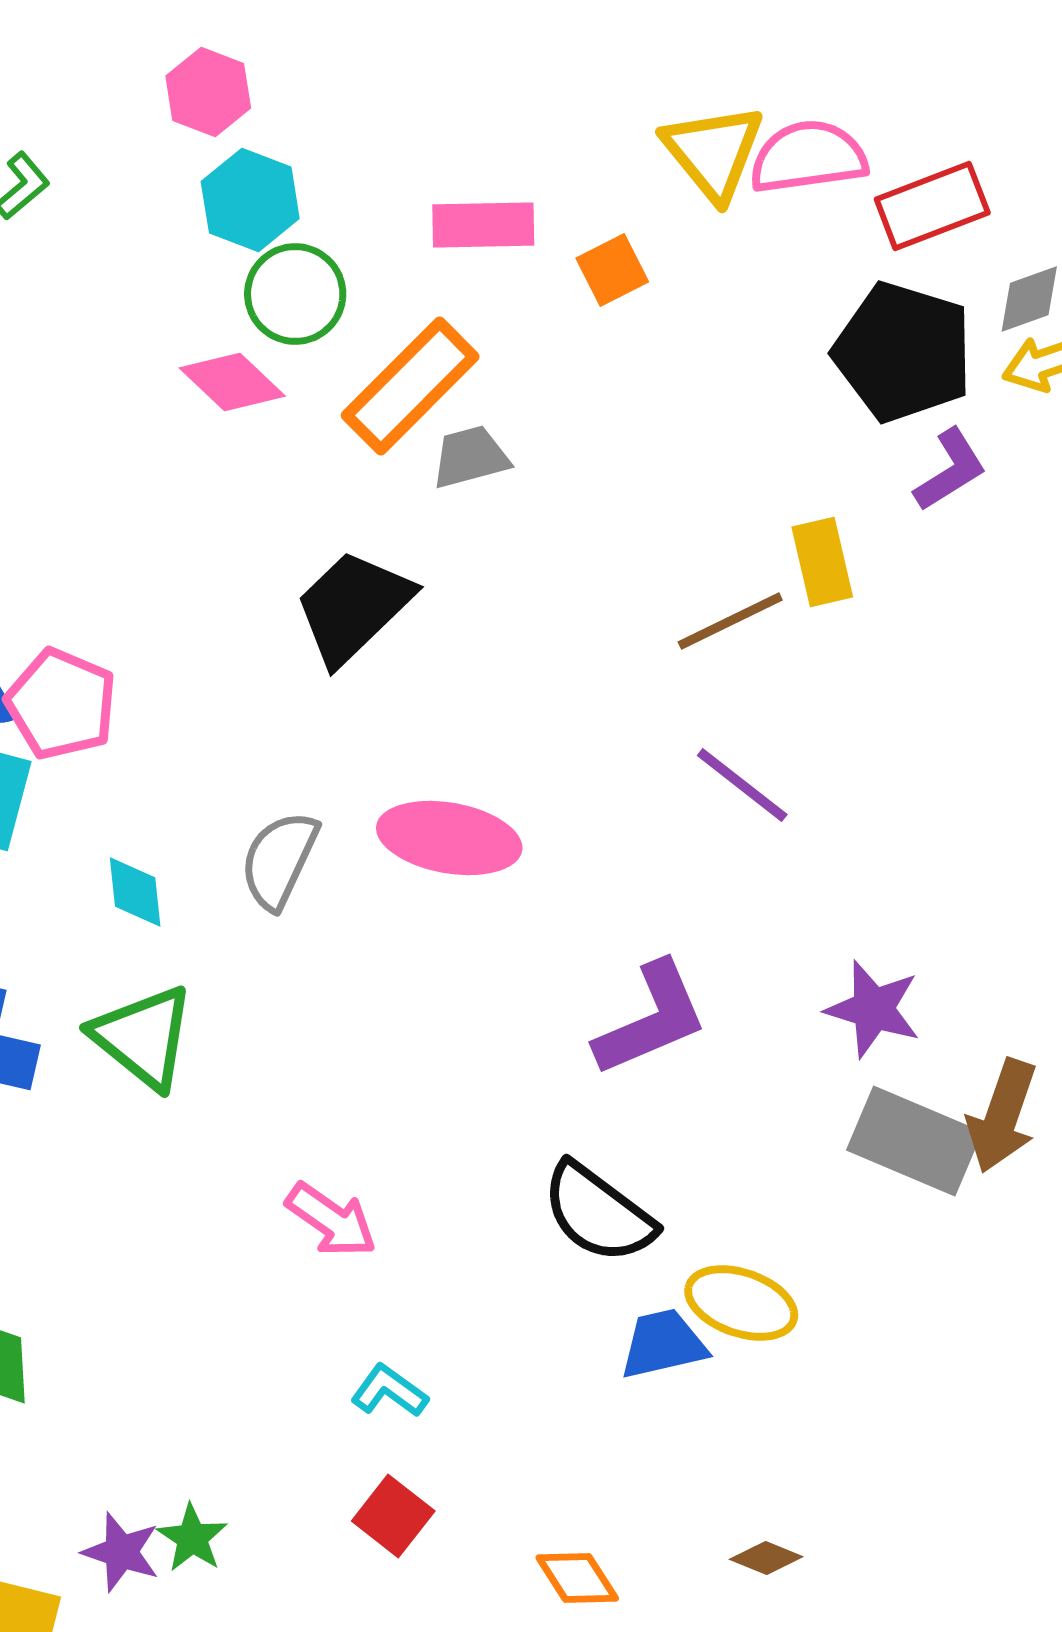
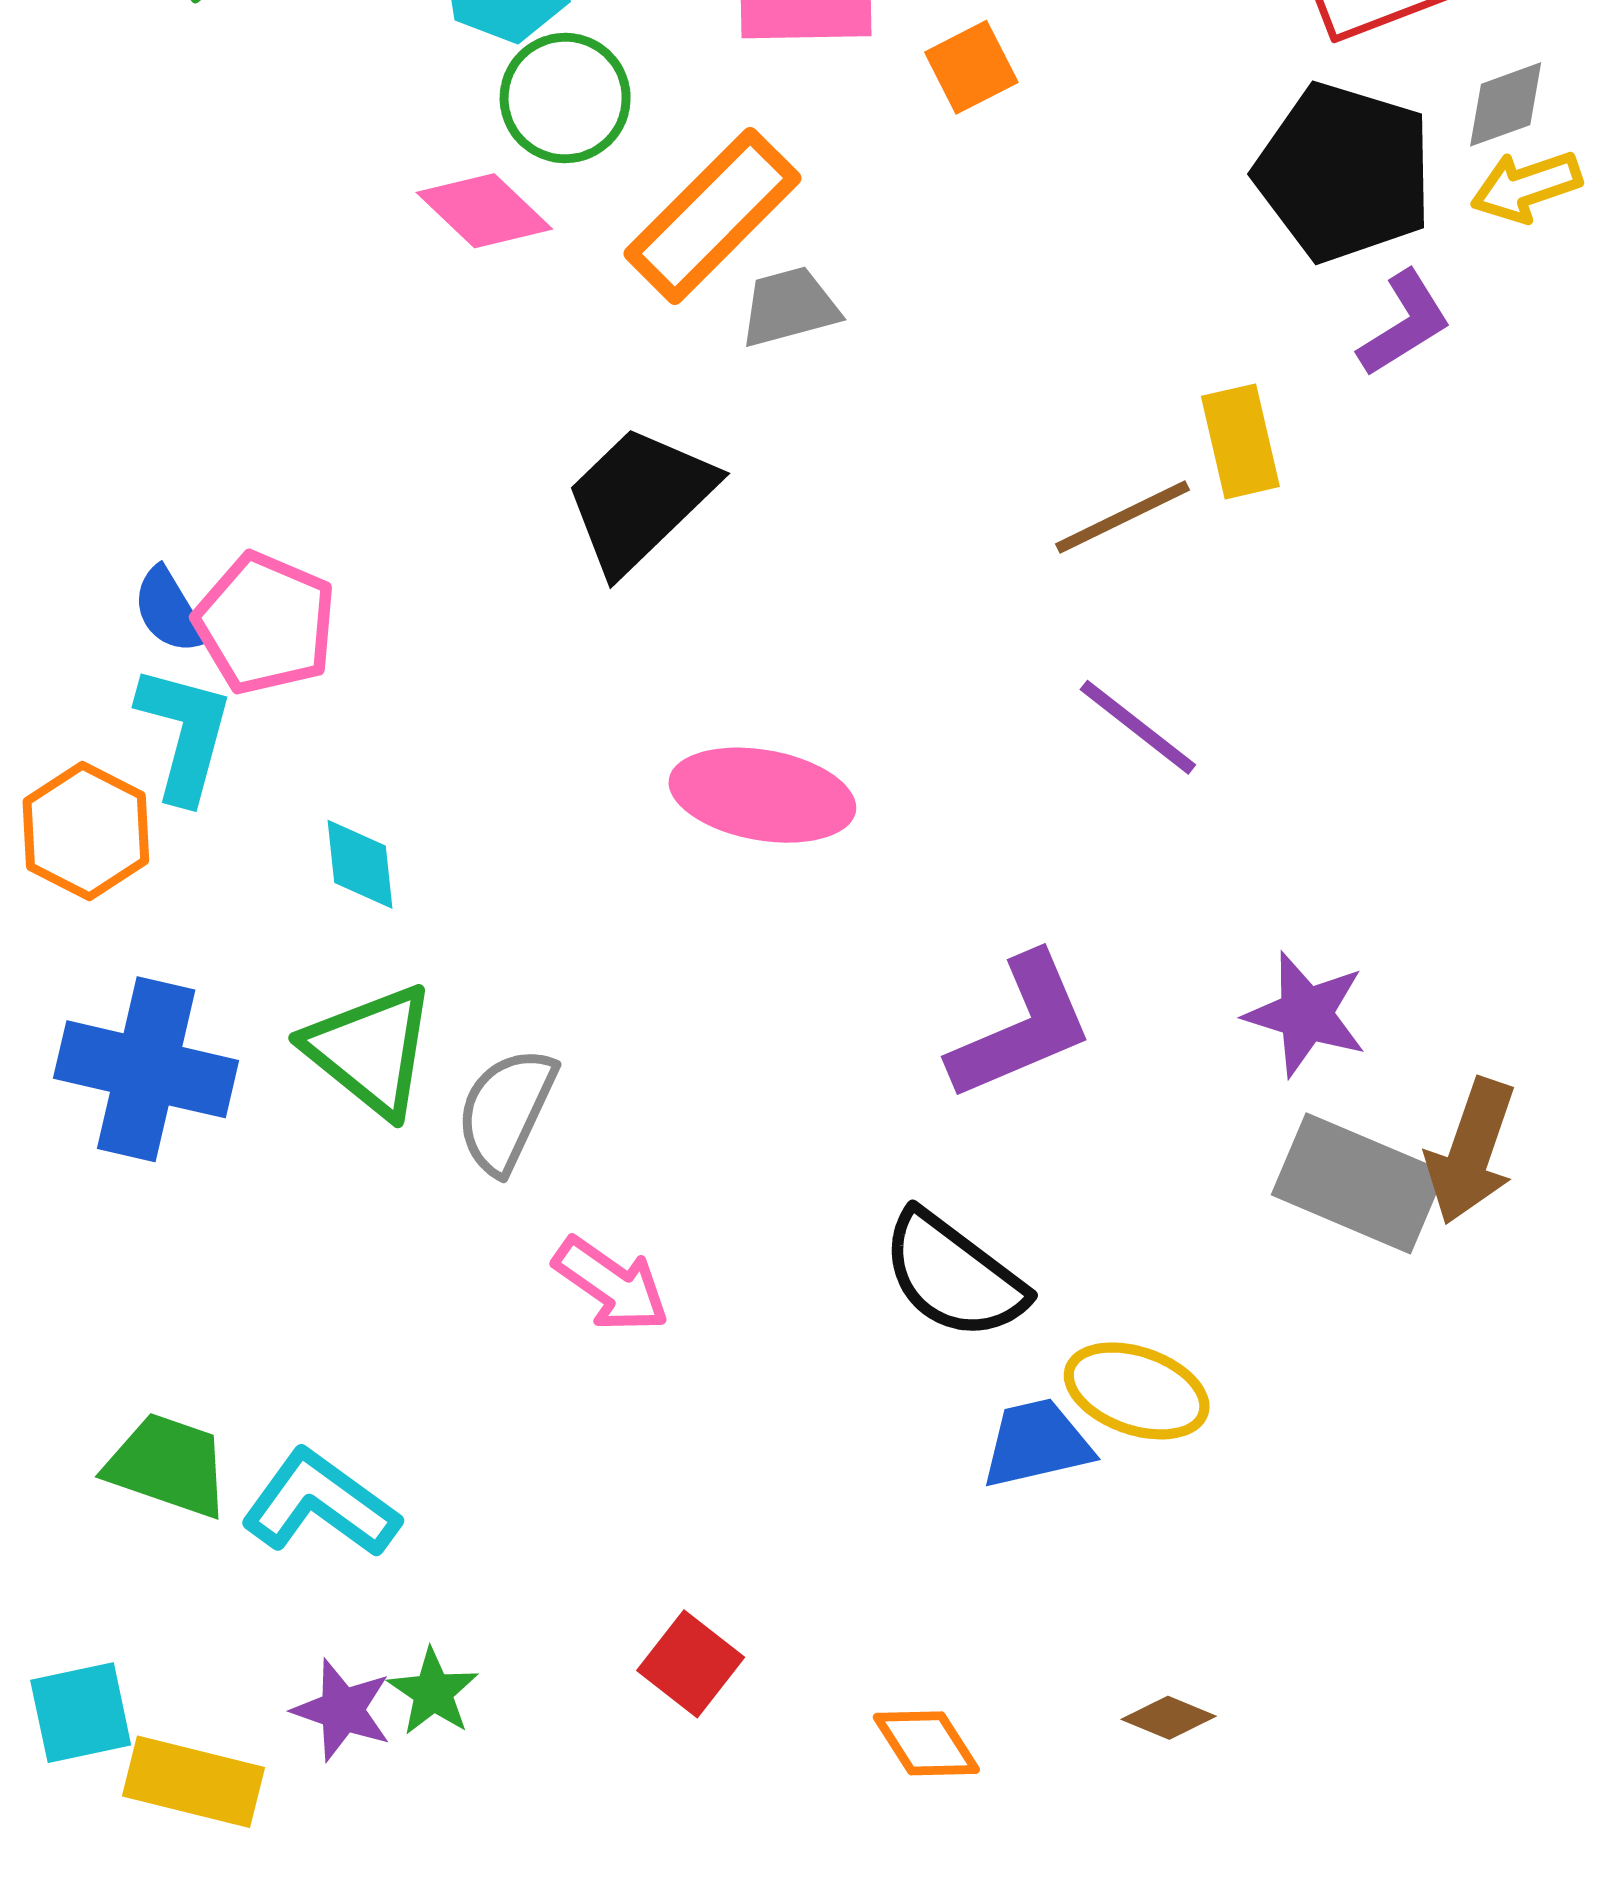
gray semicircle: (279, 860) -> (506, 1110), moved
cyan L-shape: (389, 1391) -> (320, 1504), moved, size x1.6

